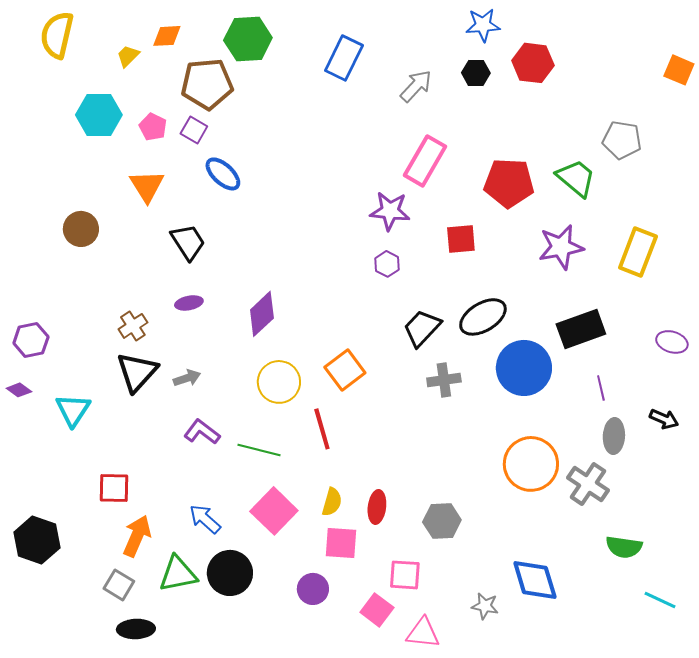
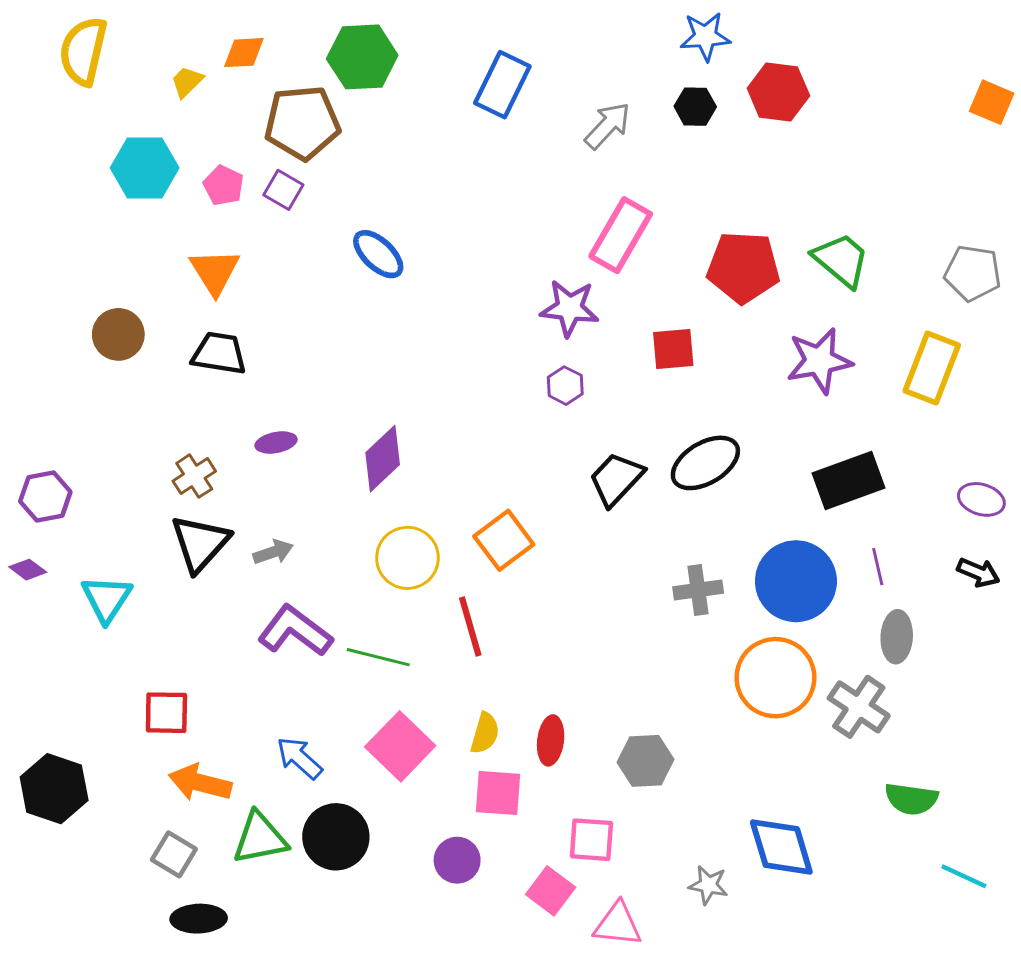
gray pentagon: (622, 140) -> (973, 273), moved
blue ellipse: (223, 174) -> (378, 254), moved
black trapezoid: (188, 242) -> (219, 353), moved, turned -48
blue circle: (524, 368) -> (796, 581), moved
gray cross: (444, 380) -> (698, 590), moved
black arrow: (664, 419) -> (978, 572), moved
purple L-shape: (202, 432) -> (295, 631), size x1.4
orange arrow: (137, 536) -> (200, 783), turned -99

